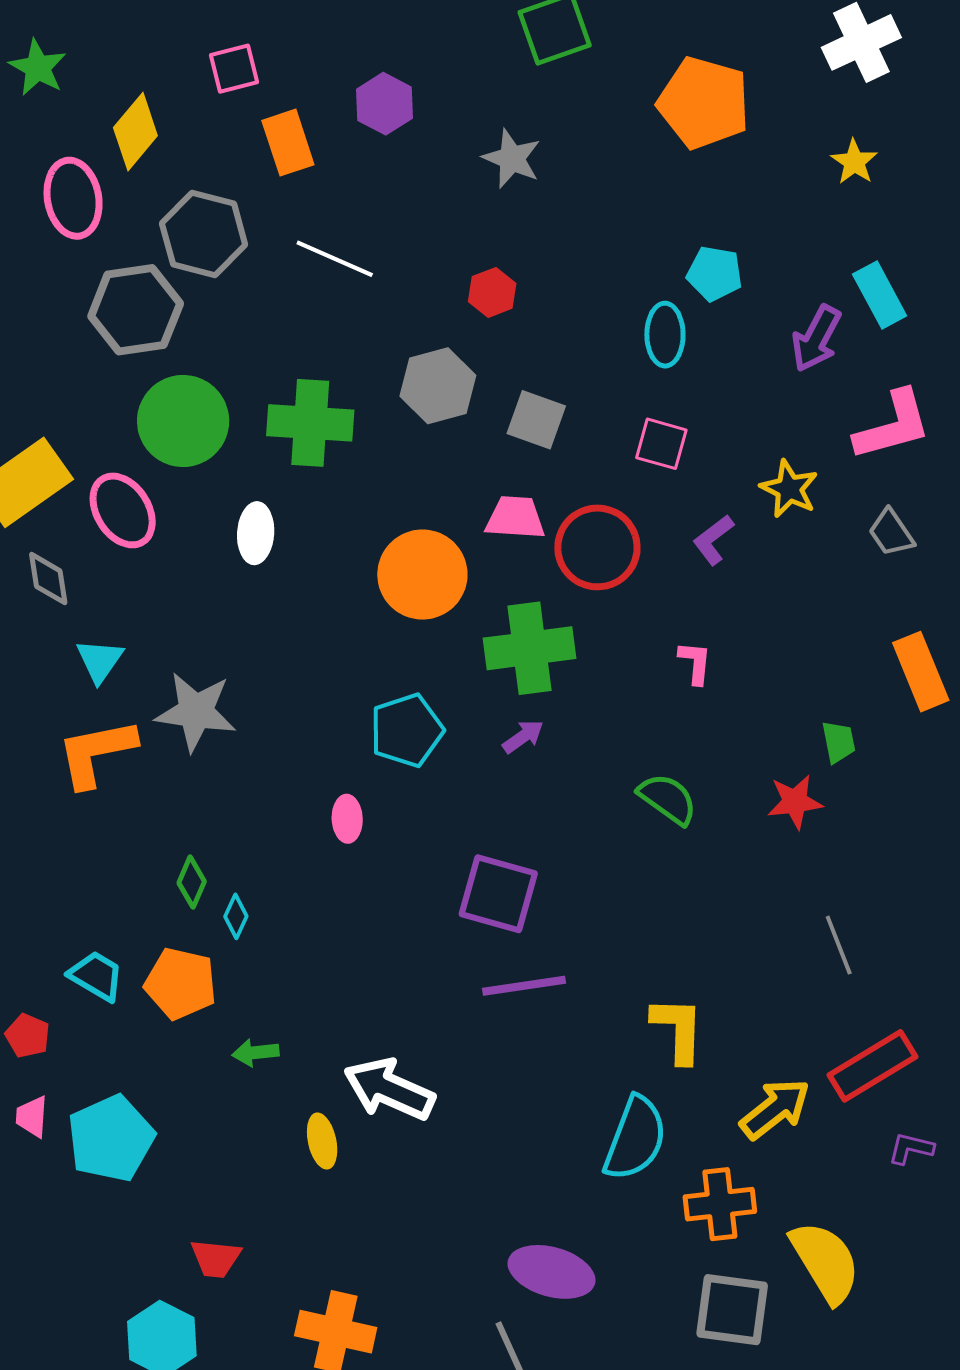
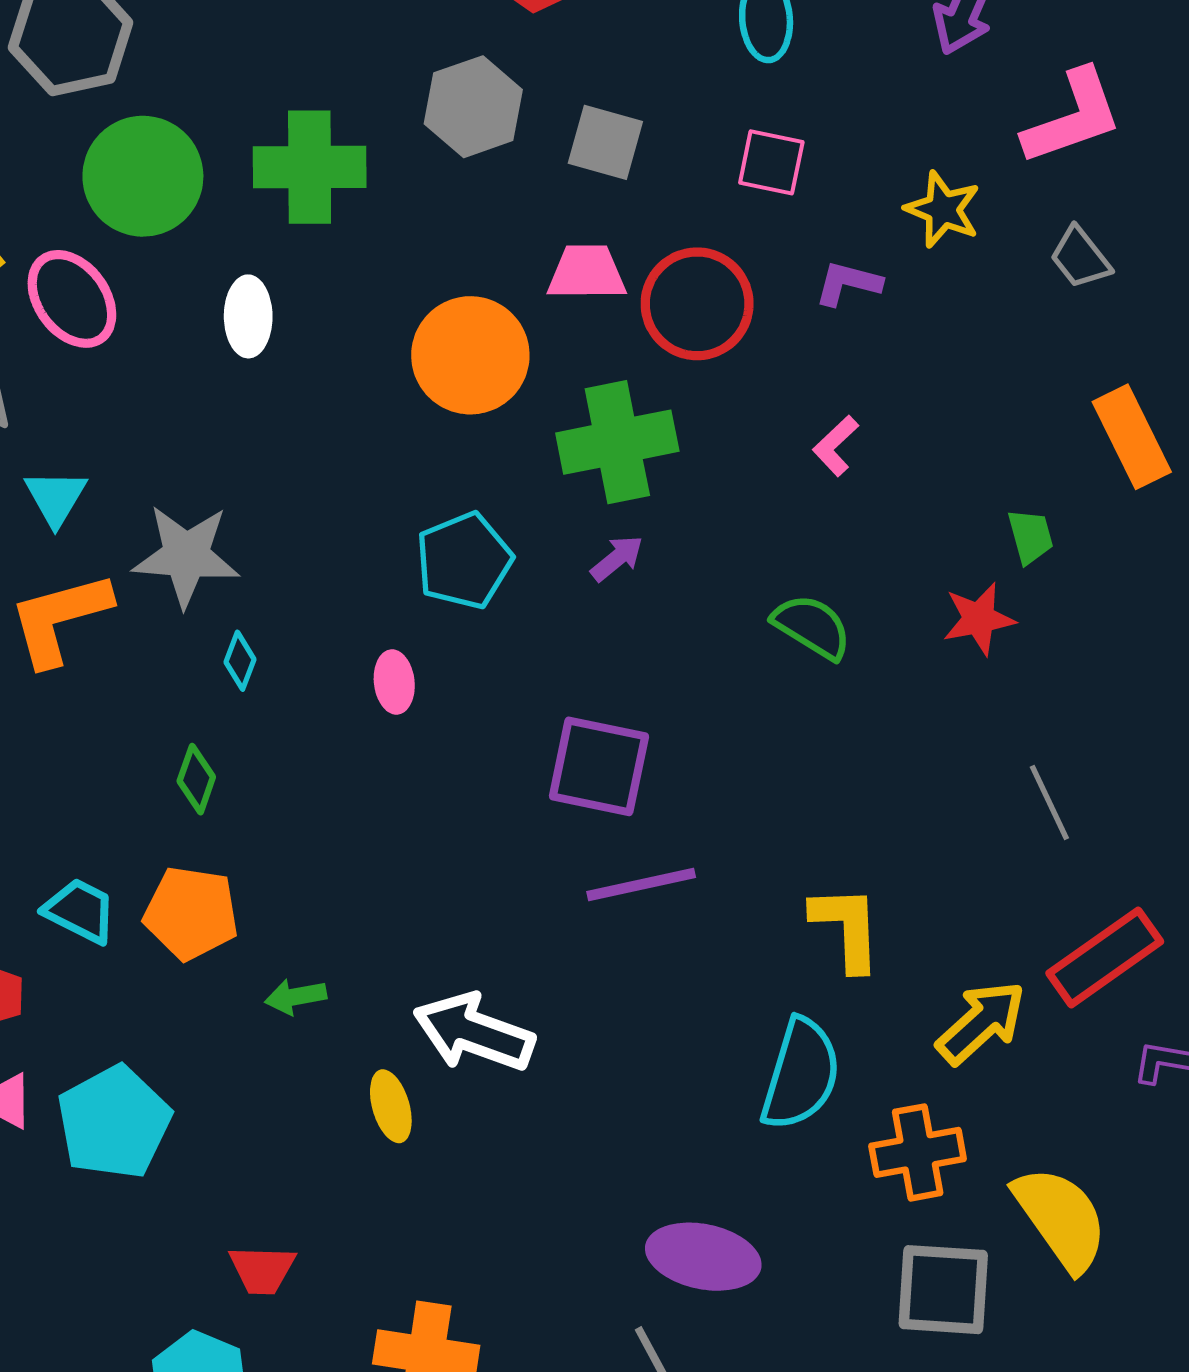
purple L-shape: (713, 540) -> (848, 283), turned 56
pink L-shape: (695, 663) -> (836, 446), turned -135
cyan diamond: (236, 916) -> (240, 661), moved

